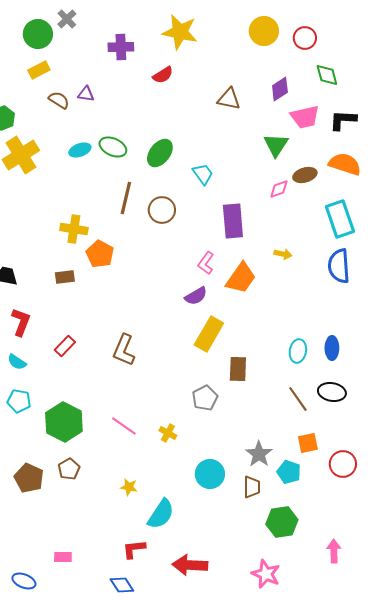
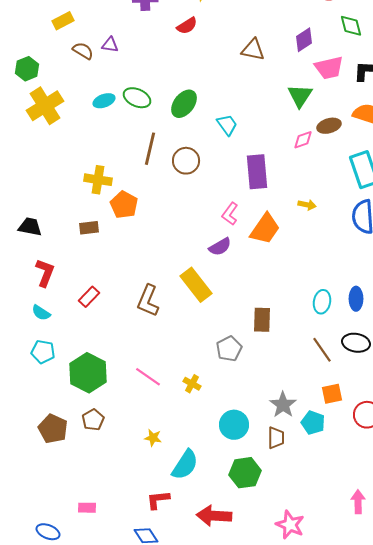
yellow rectangle: (209, 334) -> (196, 285), moved, turned -68
green hexagon: (282, 522) -> (245, 473), moved

